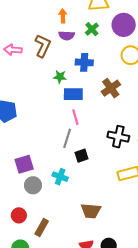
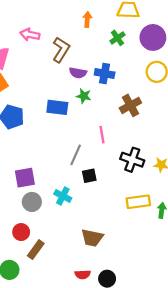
purple semicircle: (66, 36) -> (78, 73), moved
pink arrow: (13, 50) -> (30, 35), moved
green star: (60, 77) -> (84, 96), moved
blue rectangle: (73, 94) -> (57, 107), moved
pink line: (75, 117) -> (102, 135), moved
red circle: (19, 215) -> (21, 232), moved

